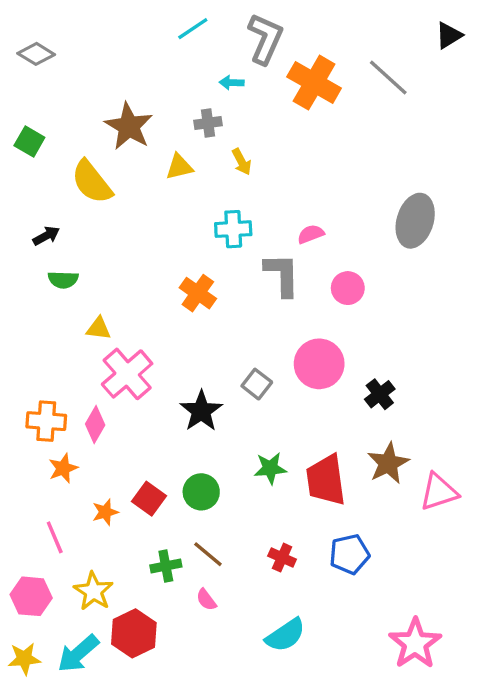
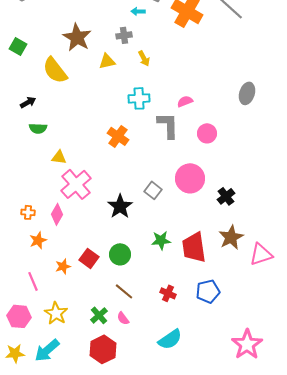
gray ellipse: (415, 221) -> (247, 93), size x0.7
orange cross: (46, 421) -> (28, 212), size x0.6
green cross: (166, 566) -> (99, 315), moved, turned -30
red hexagon: (134, 633) -> (103, 349), moved

